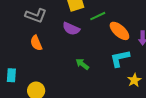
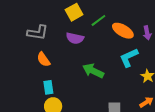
green arrow: (82, 64) -> (93, 71), size x1.5
cyan rectangle: (11, 75) -> (48, 87), moved

